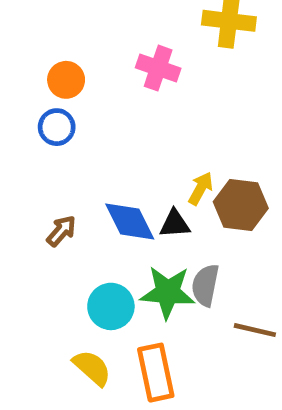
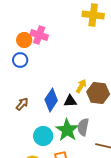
pink cross: (158, 68) -> (39, 35), moved
blue diamond: (130, 221) -> (51, 100), turned 60
green star: (168, 292) -> (67, 130), turned 30

